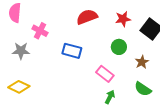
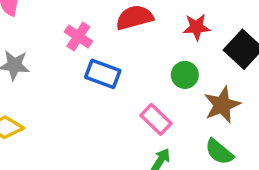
pink cross: (40, 31) -> (78, 36), moved
brown star: (142, 62) -> (222, 105), size x1.5

